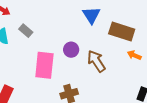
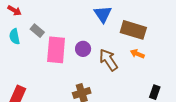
orange arrow: (134, 55) -> (137, 54), moved
pink rectangle: (44, 65) -> (56, 50), moved

